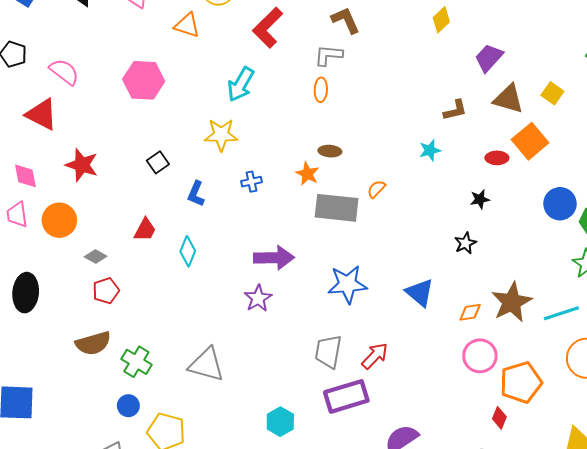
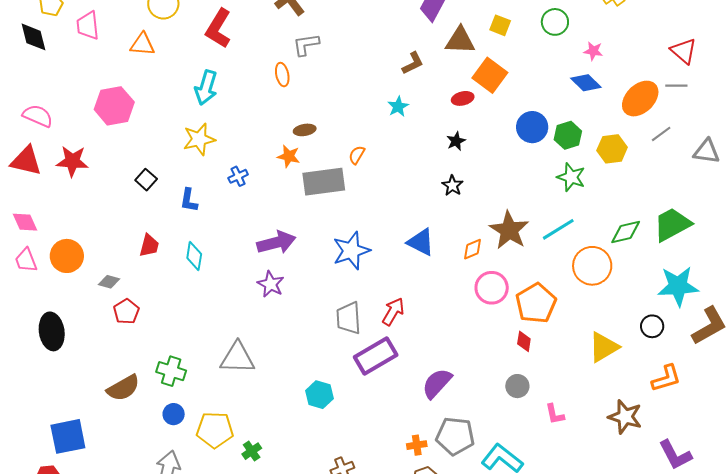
gray L-shape: (328, 55) -> (306, 45), moved
red star: (82, 165) -> (72, 161), moved
brown semicircle: (93, 343) -> (123, 388), moved

